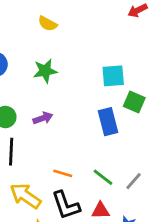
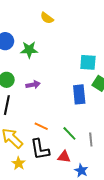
green star: (45, 71) -> (29, 50), moved
gray line: (134, 181) -> (91, 140), turned -56

